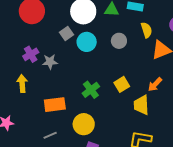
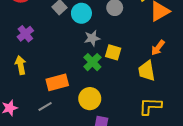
gray star: (50, 62) -> (92, 38), moved
yellow square: (122, 84) -> (113, 52), moved, turned -35
gray line: (50, 135) -> (45, 106), moved

